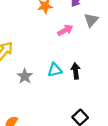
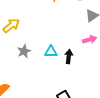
pink arrow: (65, 30) -> (90, 40), moved

